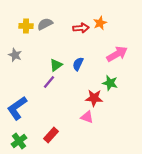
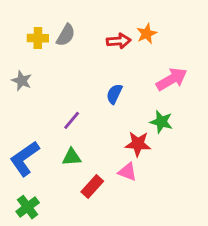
gray semicircle: (45, 24) -> (66, 35), turned 147
green triangle: (56, 65) -> (72, 157), moved, turned 32
red rectangle: (51, 135) -> (92, 186), moved

